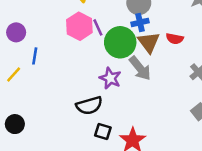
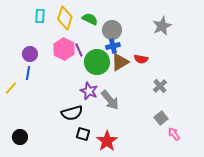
purple circle: (16, 32) -> (30, 54), moved
brown triangle: (149, 42) -> (120, 62), turned 36
gray arrow: (140, 68) -> (110, 100), moved
black circle: (15, 124) -> (20, 137), moved

